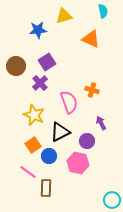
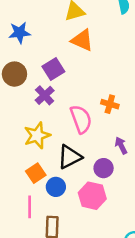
blue star: (38, 30) -> (20, 33), moved
orange triangle: (91, 39) -> (82, 40), moved
yellow star: (34, 115) -> (37, 135), turned 30
pink line: (28, 172) -> (30, 207), turned 54

